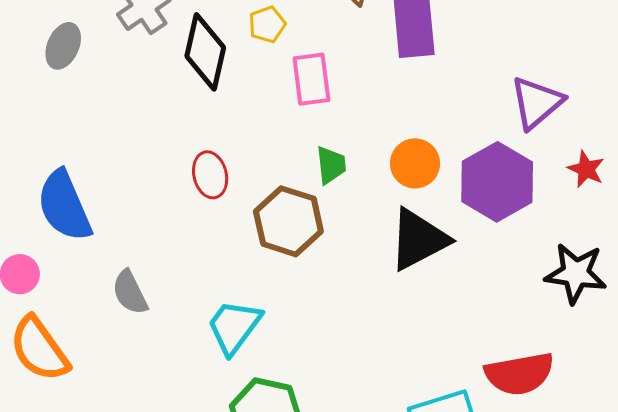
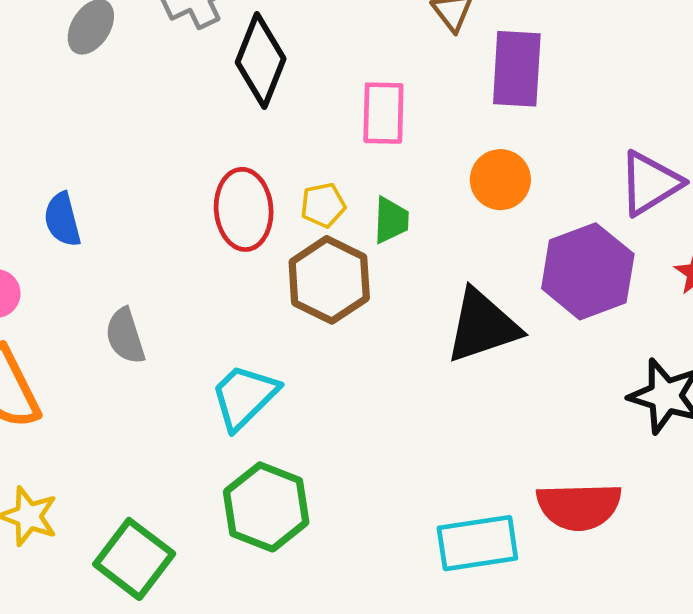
yellow pentagon: (267, 24) -> (323, 205), moved
orange circle: (415, 163) -> (500, 180), moved
red ellipse: (210, 175) -> (244, 209), size x1.4
blue semicircle: (64, 206) -> (62, 220), size x0.6

